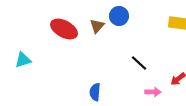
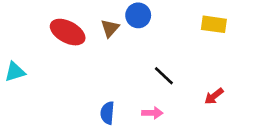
pink arrow: (153, 92) -> (152, 113), moved

